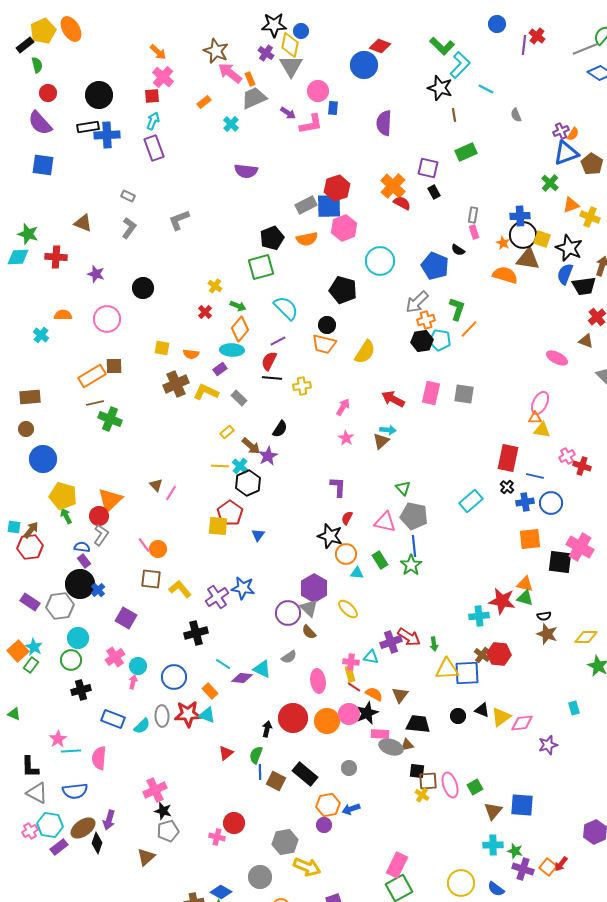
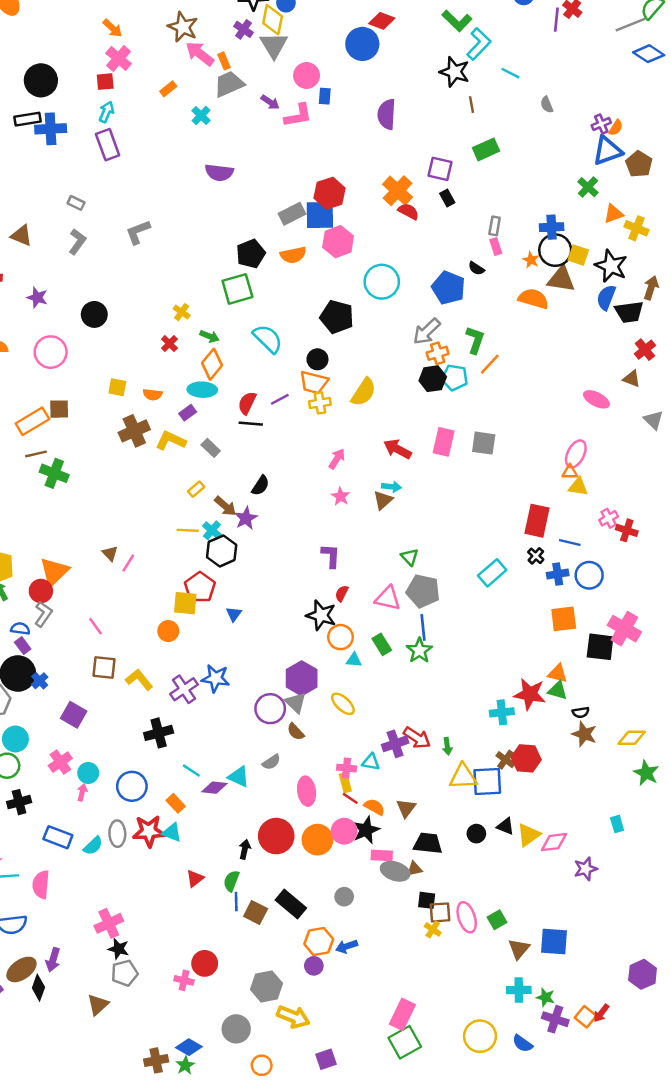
purple line: (278, 341) -> (280, 399), moved
yellow cross: (302, 386) -> (320, 403), moved
orange circle: (158, 549) -> (168, 631), moved

